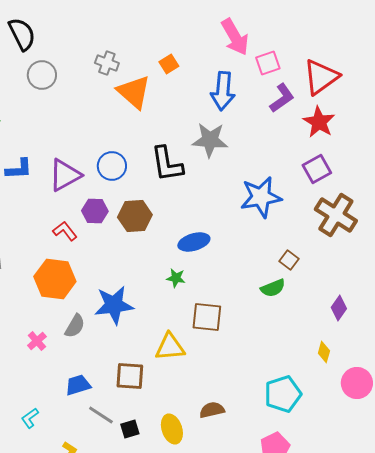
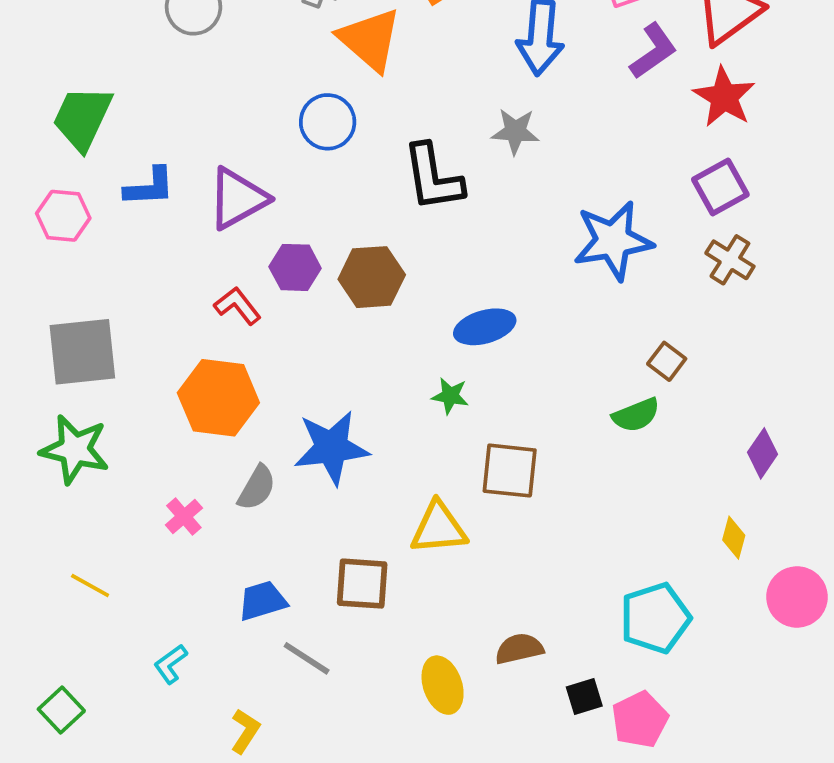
gray star: (210, 140) -> (515, 131), size x0.7
blue circle: (112, 166) -> (328, 122), moved
brown cross: (336, 215) -> (730, 260), moved, size x0.6
black square: (130, 429) -> (584, 697), moved

